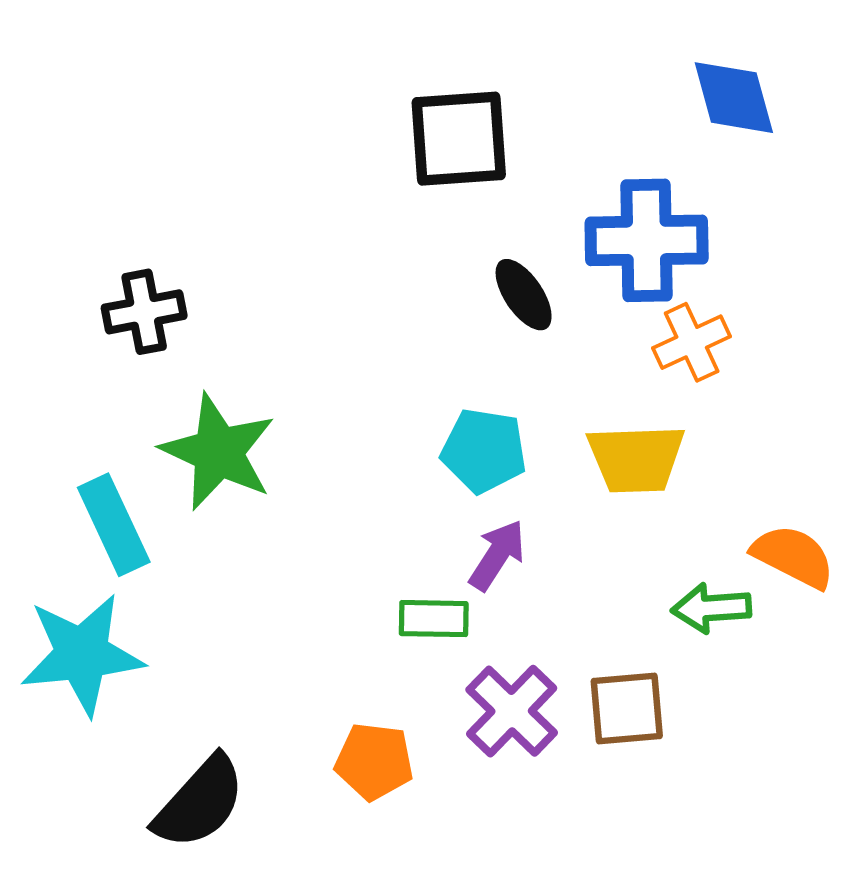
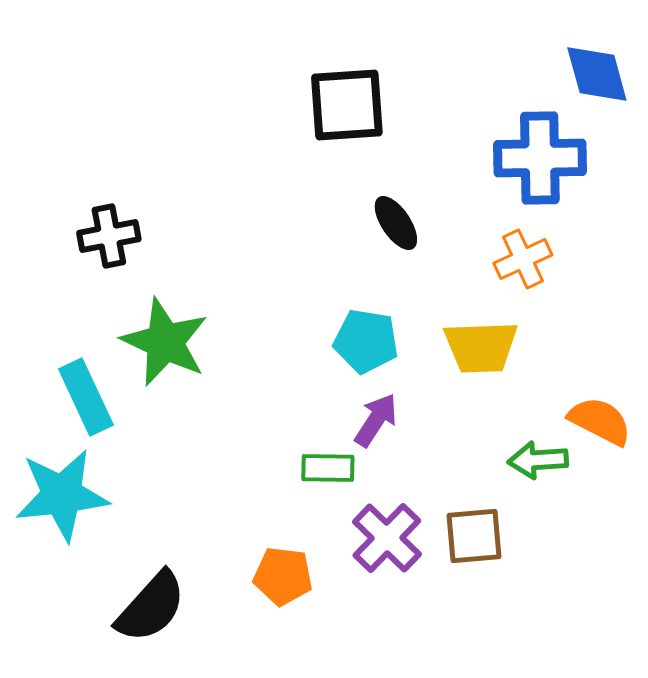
blue diamond: (734, 98) -> (597, 74), moved
blue cross: (647, 240) -> (540, 158), moved

